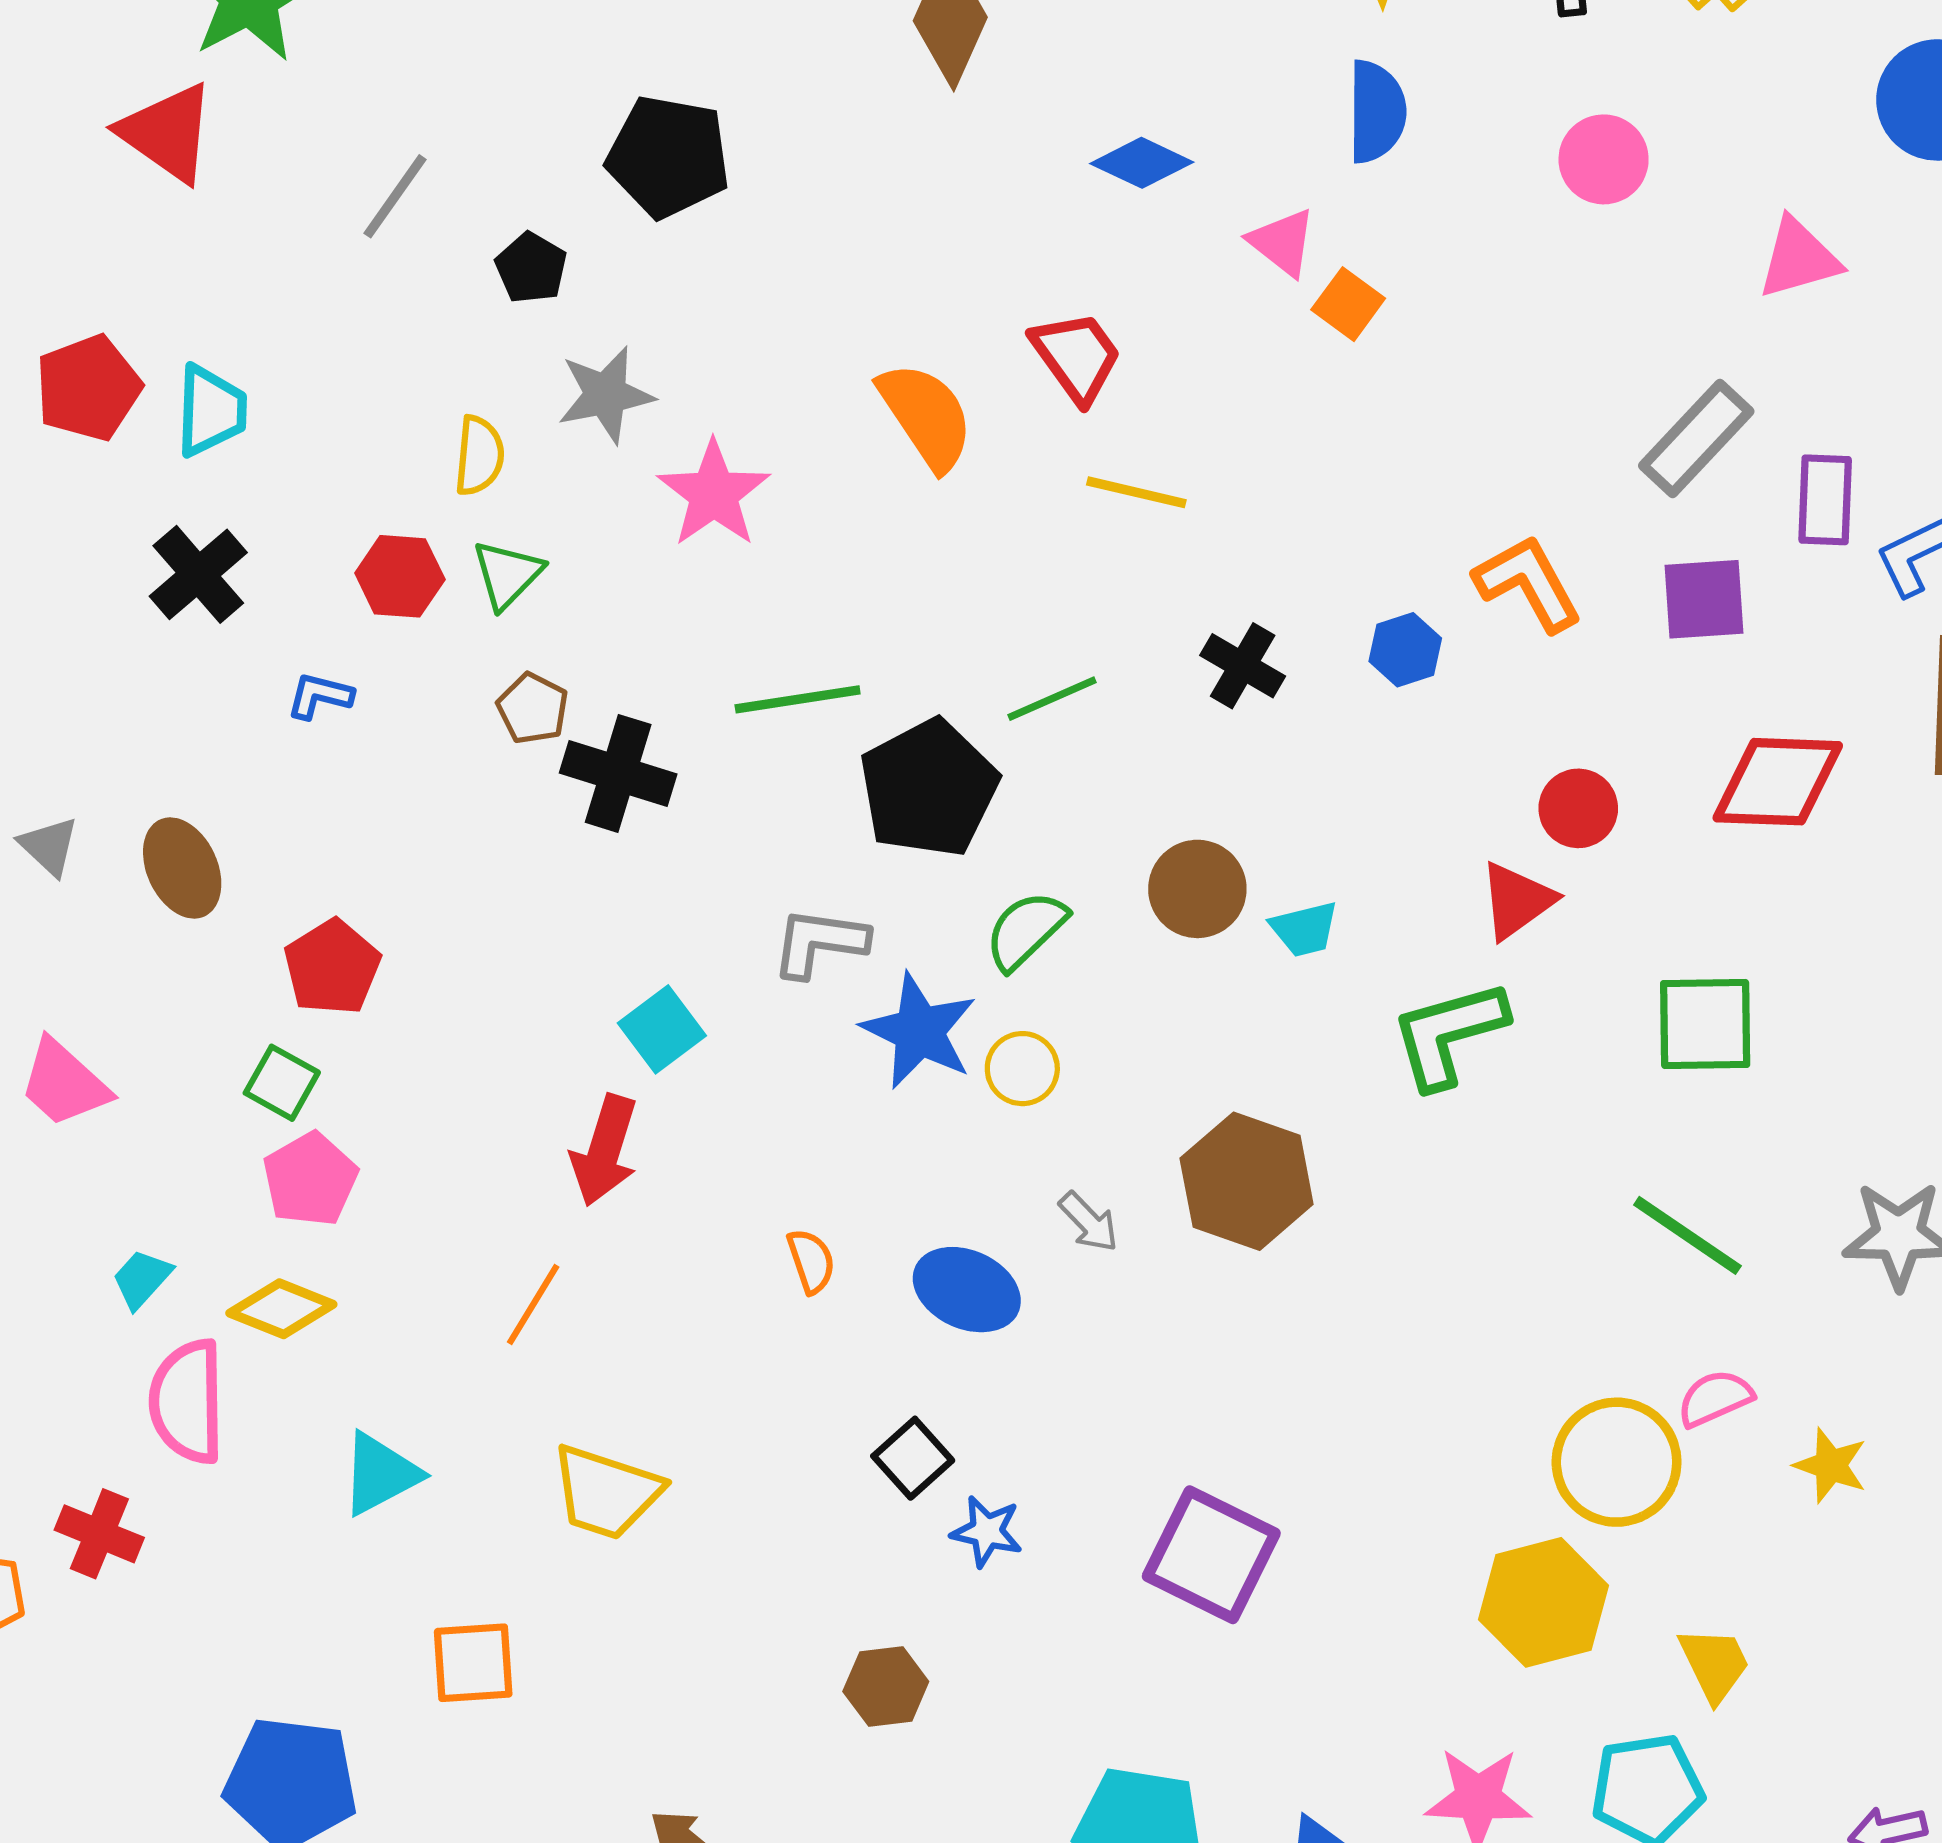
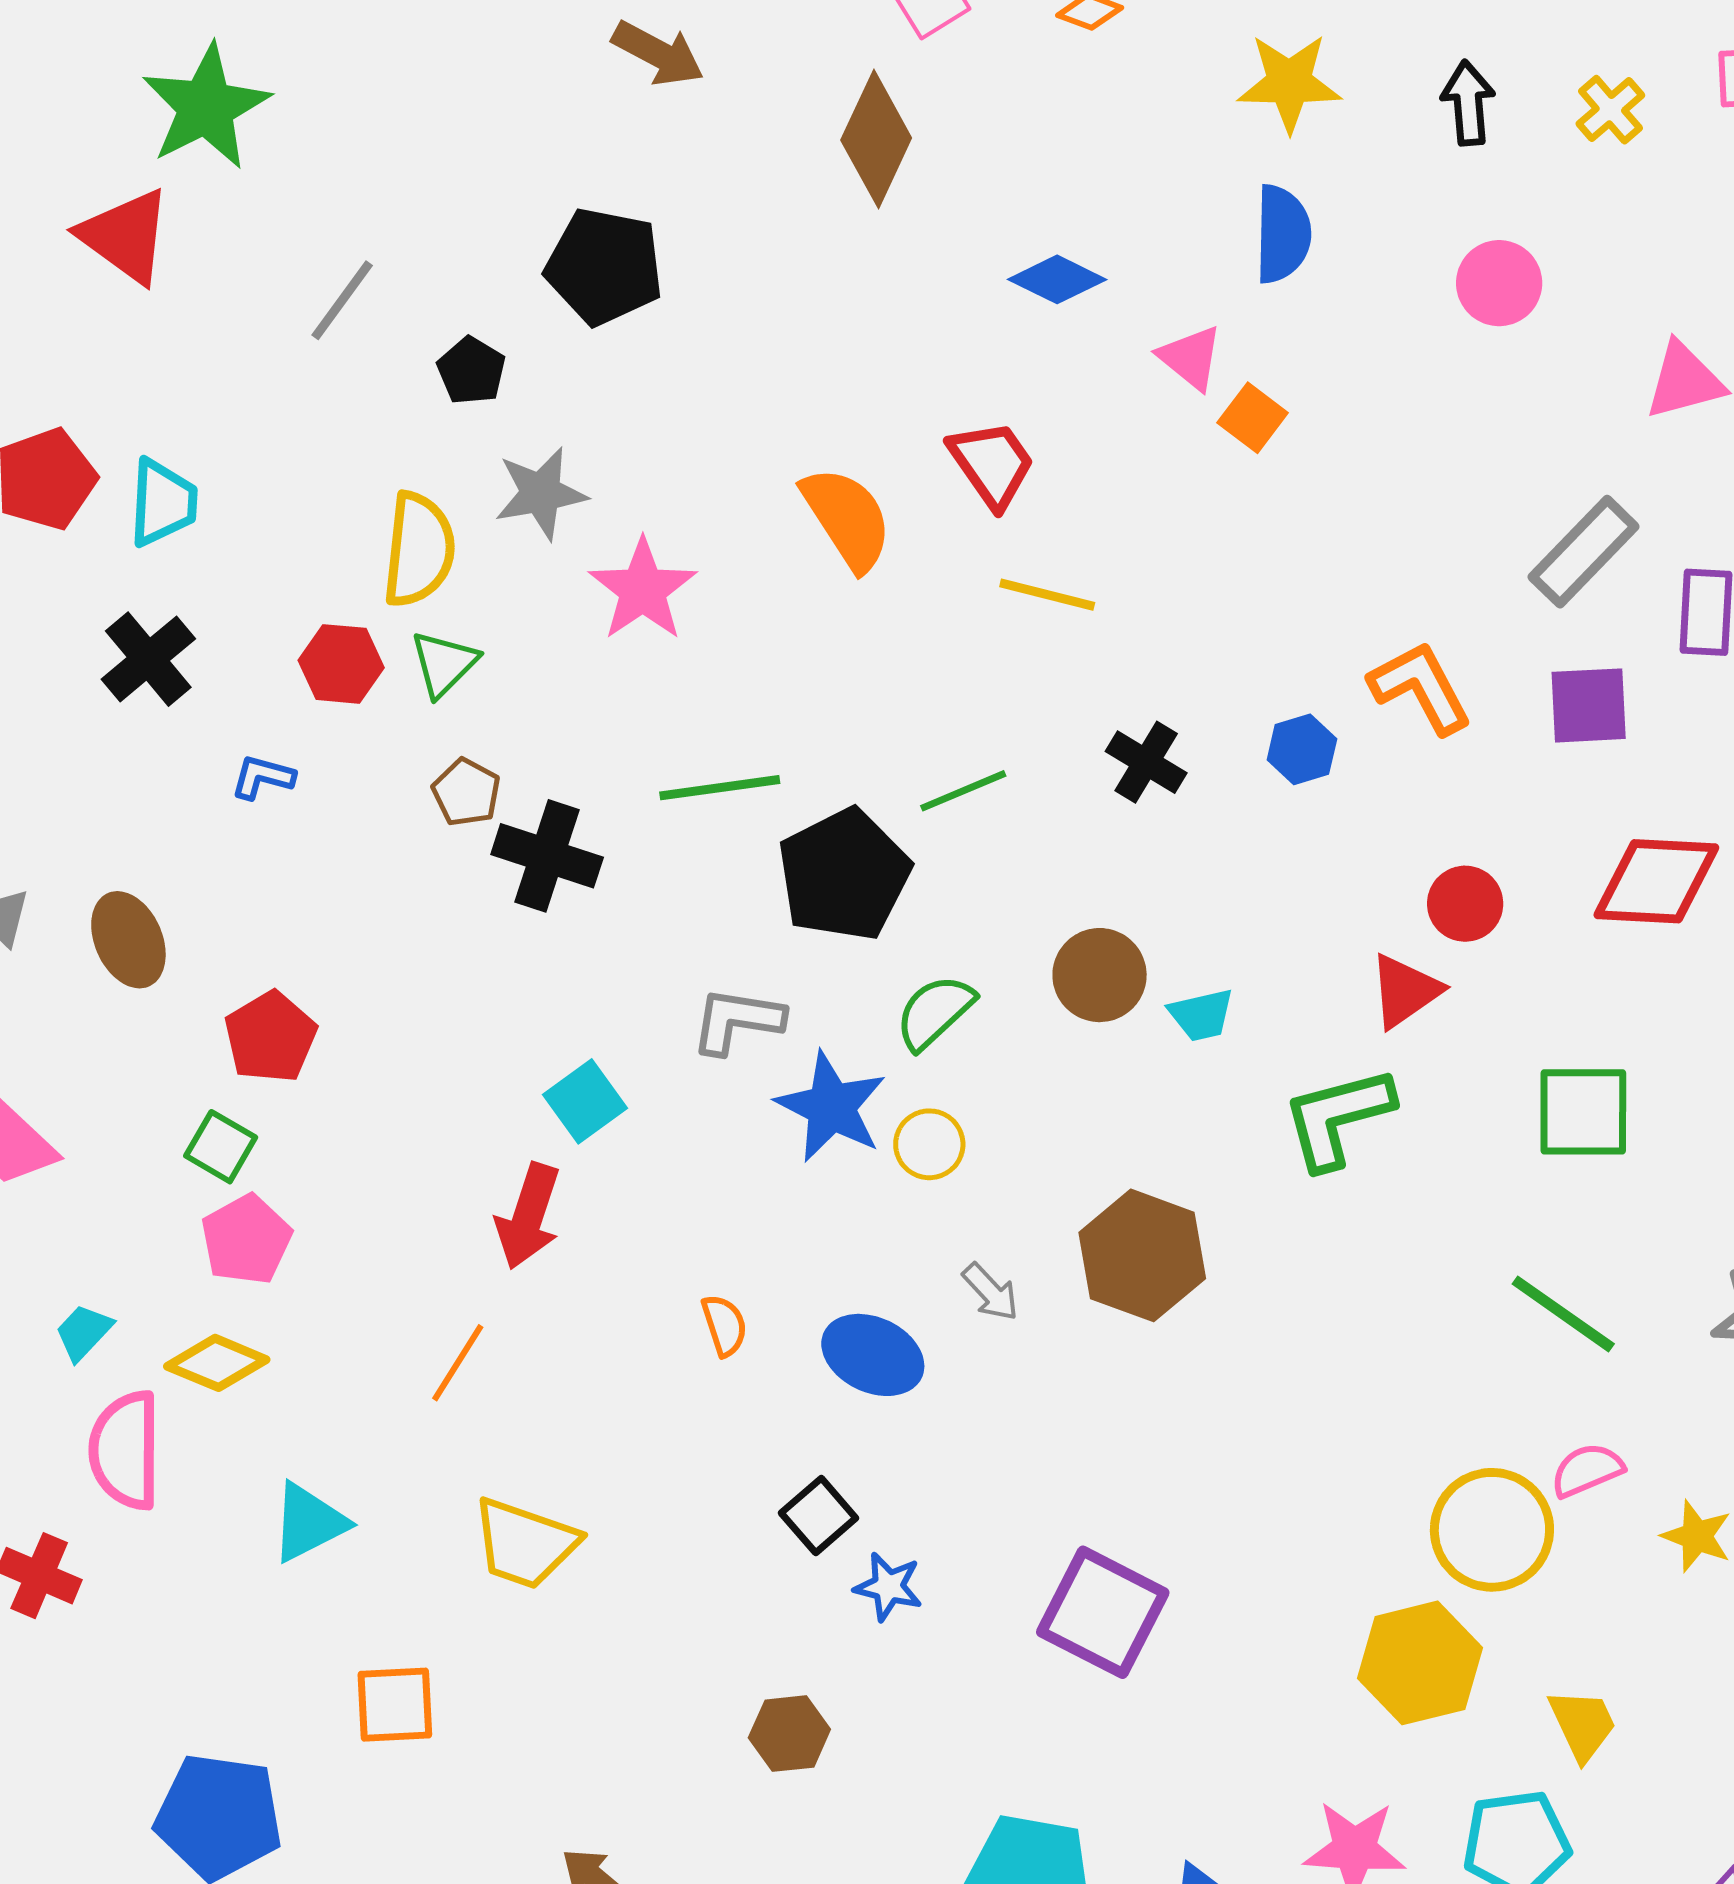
yellow semicircle: (479, 456) -> (419, 550), size x1.5

